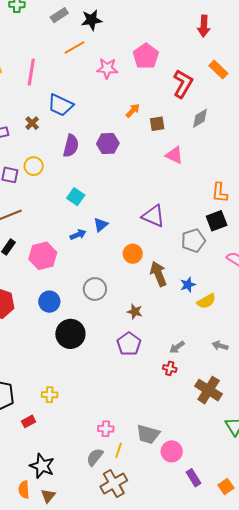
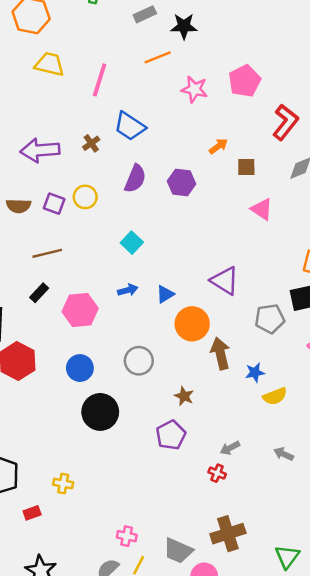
blue triangle: (101, 225) -> (165, 294), moved
orange circle: (133, 254) -> (192, 324), size x1.4
brown cross: (209, 390) -> (228, 534), moved, turned 32

